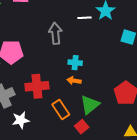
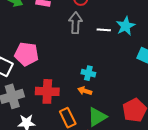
gray arrow: (55, 33) -> (76, 23), moved

